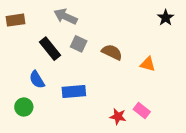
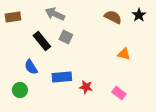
brown semicircle: (112, 52) -> (113, 17), moved
red star: (118, 117) -> (86, 87), moved

